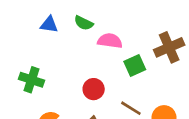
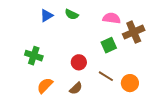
blue triangle: (49, 25) -> (47, 15), turned -40
pink semicircle: (110, 41) -> (112, 18), moved

